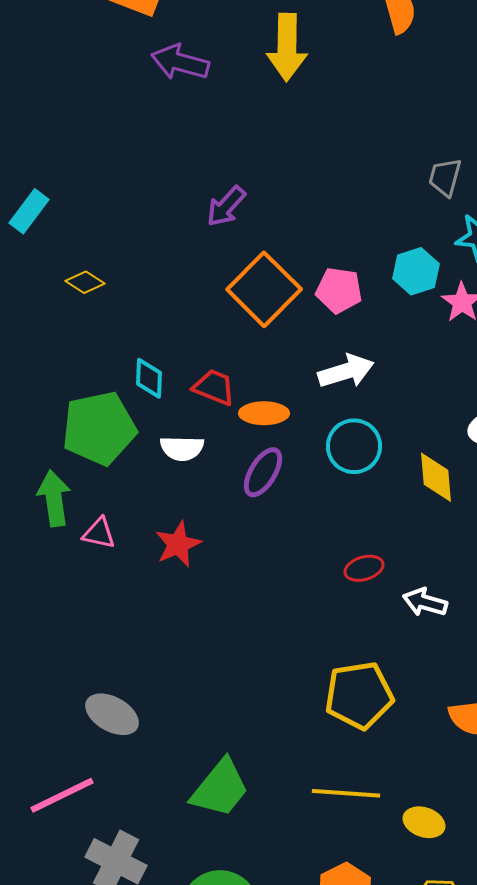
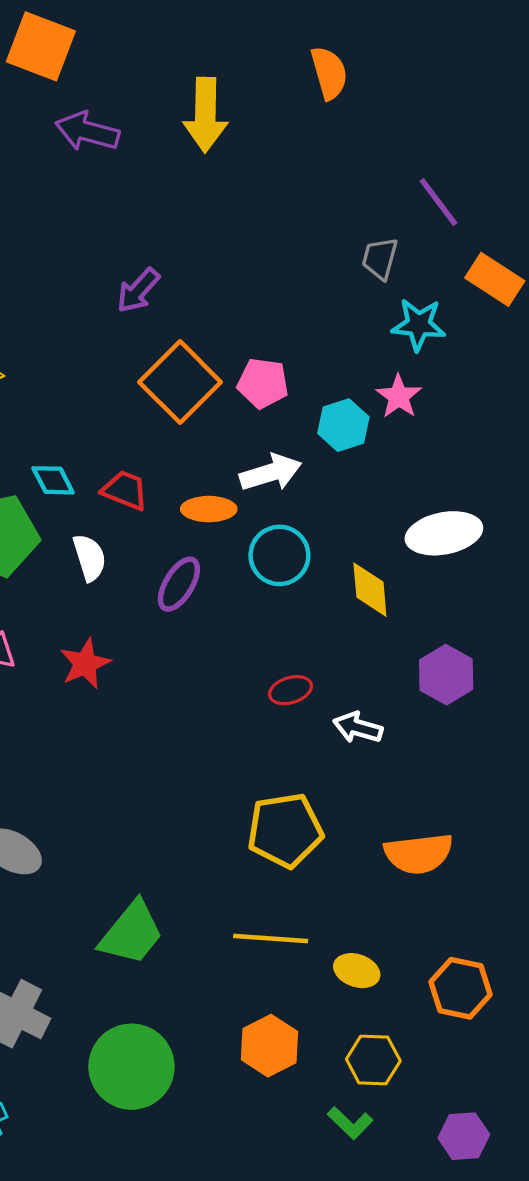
cyan hexagon: (416, 271) -> (343, 425), moved
cyan diamond: (149, 378) -> (53, 480), turned -30
orange ellipse: (264, 413) -> (209, 509), moved
white semicircle: (182, 448) -> (90, 558), turned -108

